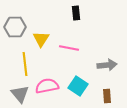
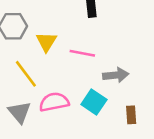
yellow line: (25, 64) -> (26, 74), turned -30
gray arrow: (107, 65) -> (116, 75), moved

